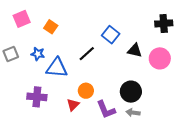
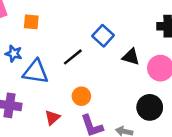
orange square: (51, 27) -> (31, 22), turned -32
orange circle: (86, 91) -> (81, 96), moved
black circle: (131, 92) -> (150, 107), moved

